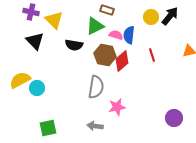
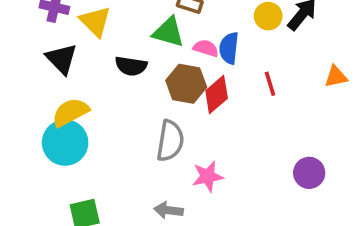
green triangle: (95, 26) -> (168, 32), turned 42
yellow semicircle: (20, 80) -> (70, 112), moved
cyan circle: (37, 88) -> (65, 143), size x1.6
purple circle: (174, 118) -> (309, 173), moved

